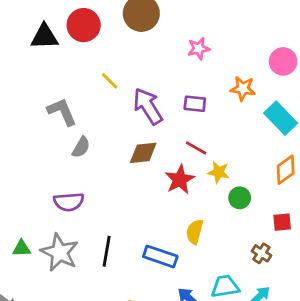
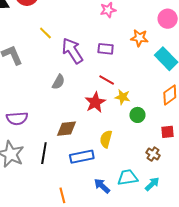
gray semicircle: (81, 147) -> (58, 82), moved
brown diamond: (143, 153) -> (67, 129), moved
blue rectangle: (160, 256) -> (82, 157), turned -30

